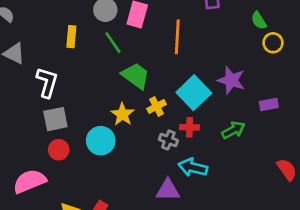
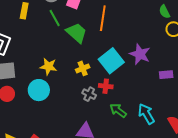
green trapezoid: (136, 76) -> (77, 33), moved
yellow star: (122, 114) -> (48, 66), moved, turned -30
green arrow: (233, 130) -> (118, 111), moved, turned -120
cyan arrow: (193, 167) -> (146, 114), moved, turned 40

